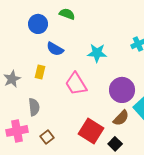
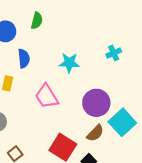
green semicircle: (67, 14) -> (37, 21), turned 84
blue semicircle: (55, 49) -> (24, 58), turned -126

